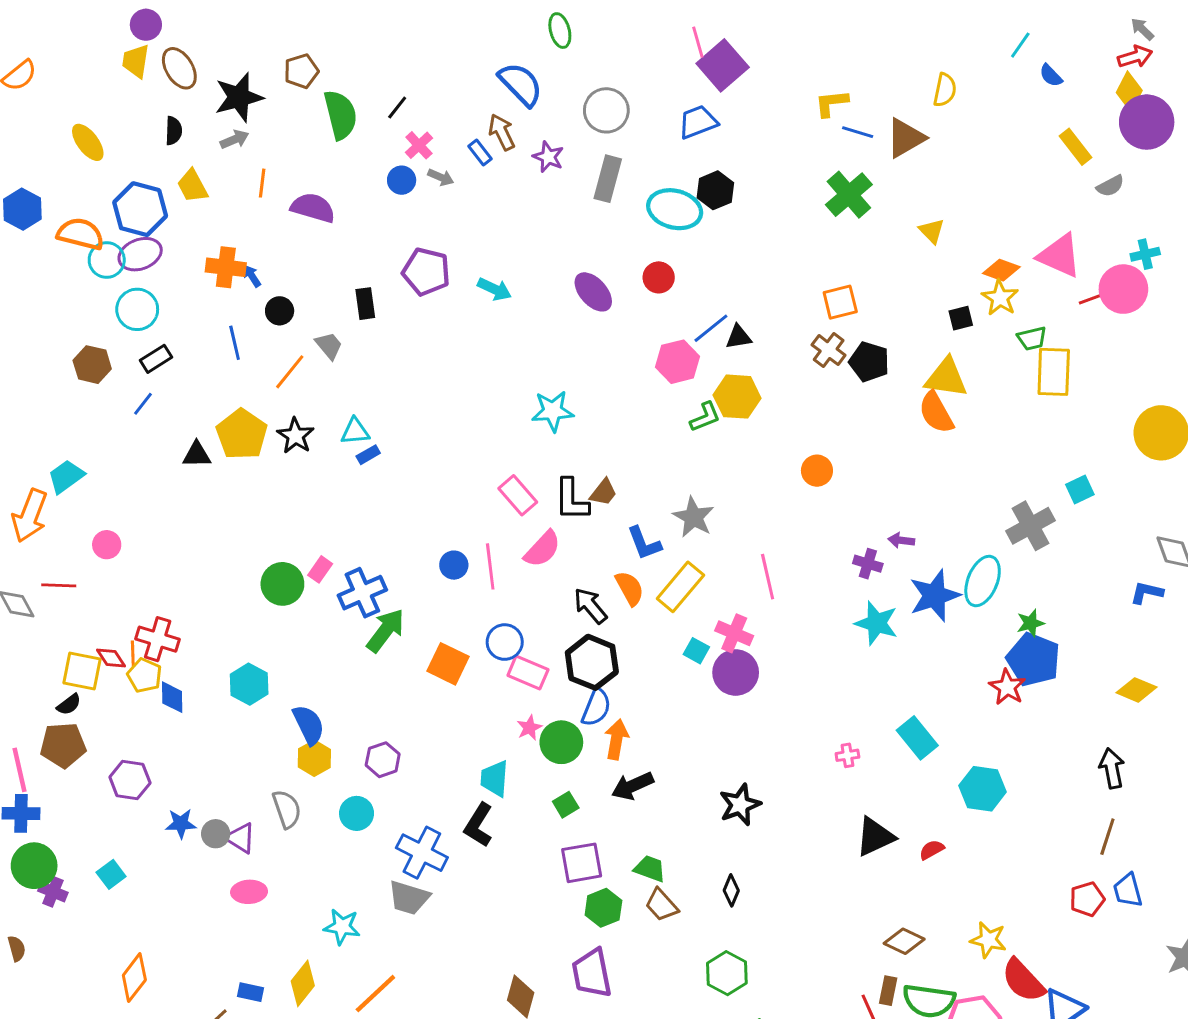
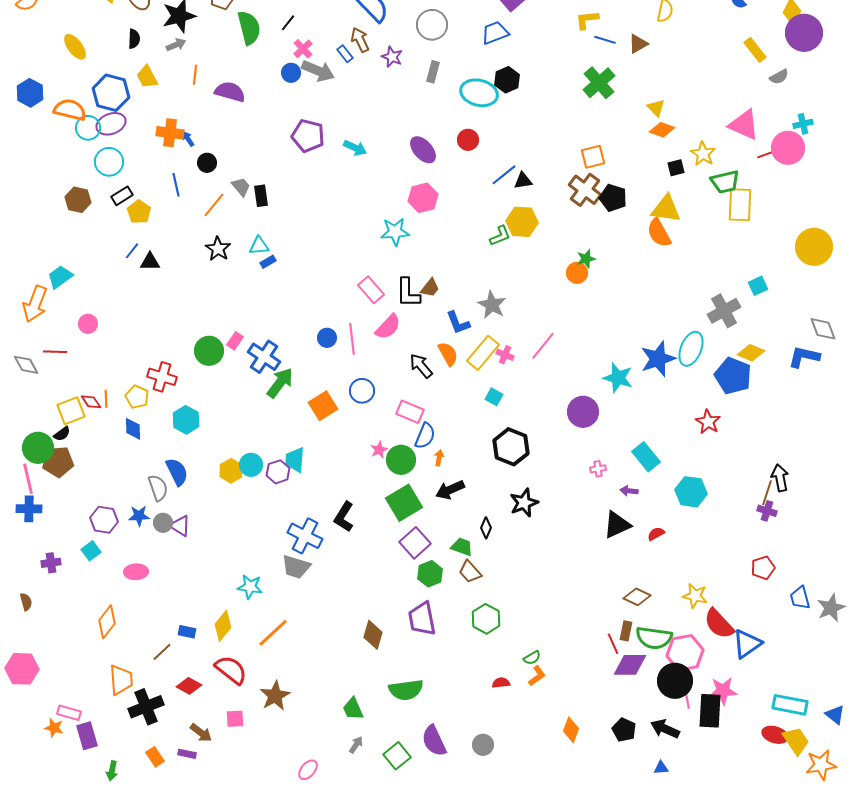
brown triangle: (906, 138) -> (638, 44), size x0.7
gray arrow: (441, 177) -> (318, 71), size x1.8
gray rectangle: (608, 179) -> (433, 72), size x0.7
orange diamond: (1001, 270) -> (662, 130), moved
black rectangle: (365, 304) -> (261, 196), moved
green trapezoid: (1032, 338) -> (725, 182), size x1.4
brown cross: (829, 350) -> (585, 190), size x1.4
pink hexagon: (678, 362) -> (423, 198), moved
blue line: (143, 404) -> (132, 251), moved
yellow pentagon: (242, 434) -> (139, 212), moved, size x0.7
purple arrow: (901, 540) -> (629, 491), moved
purple cross: (868, 564) -> (767, 511), moved
pink line: (768, 577) -> (543, 346), turned 52
blue cross: (362, 593) -> (264, 357), turned -32
blue L-shape: (1147, 593) -> (804, 357), size x1.4
green star: (1030, 623) -> (586, 259), moved
pink cross: (734, 633) -> (505, 355), moved, size x0.7
red cross: (158, 639) -> (162, 377), moved
blue pentagon: (1033, 659) -> (733, 376), moved
black hexagon: (592, 662) -> (511, 447), moved
orange square: (448, 664) -> (323, 406), turned 32
yellow square: (82, 671) -> (71, 411), turned -32
pink rectangle: (528, 673) -> (410, 412), moved
purple circle: (736, 673) -> (583, 412), moved
yellow pentagon: (144, 675) -> (137, 397), moved
yellow diamond: (1137, 690) -> (751, 353), moved
blue semicircle: (309, 725) -> (177, 472), moved
orange arrow: (617, 739) -> (439, 458), size x0.6
cyan trapezoid: (495, 779) -> (295, 460), moved
purple hexagon: (130, 780) -> (104, 520), moved
green square: (566, 805) -> (404, 503), size x2.0
gray semicircle: (287, 809) -> (158, 488), moved
cyan circle: (357, 813) -> (251, 465), moved
brown line: (1107, 837) -> (767, 493), moved
purple square: (582, 863) -> (415, 543), turned -32
green circle: (34, 866) -> (38, 448), moved
black diamond: (731, 890) -> (486, 528), moved
blue trapezoid: (1128, 890) -> (800, 598), moved
purple cross: (53, 892) -> (51, 563), turned -30
pink ellipse: (249, 892) -> (136, 572), moved
green hexagon: (727, 973) -> (486, 619), moved

